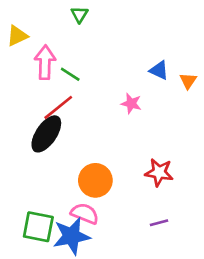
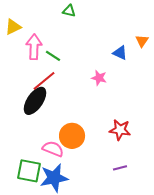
green triangle: (79, 15) -> (69, 11), moved, turned -48
orange triangle: (188, 81) -> (142, 41), moved
pink semicircle: (85, 214) -> (53, 149), moved

